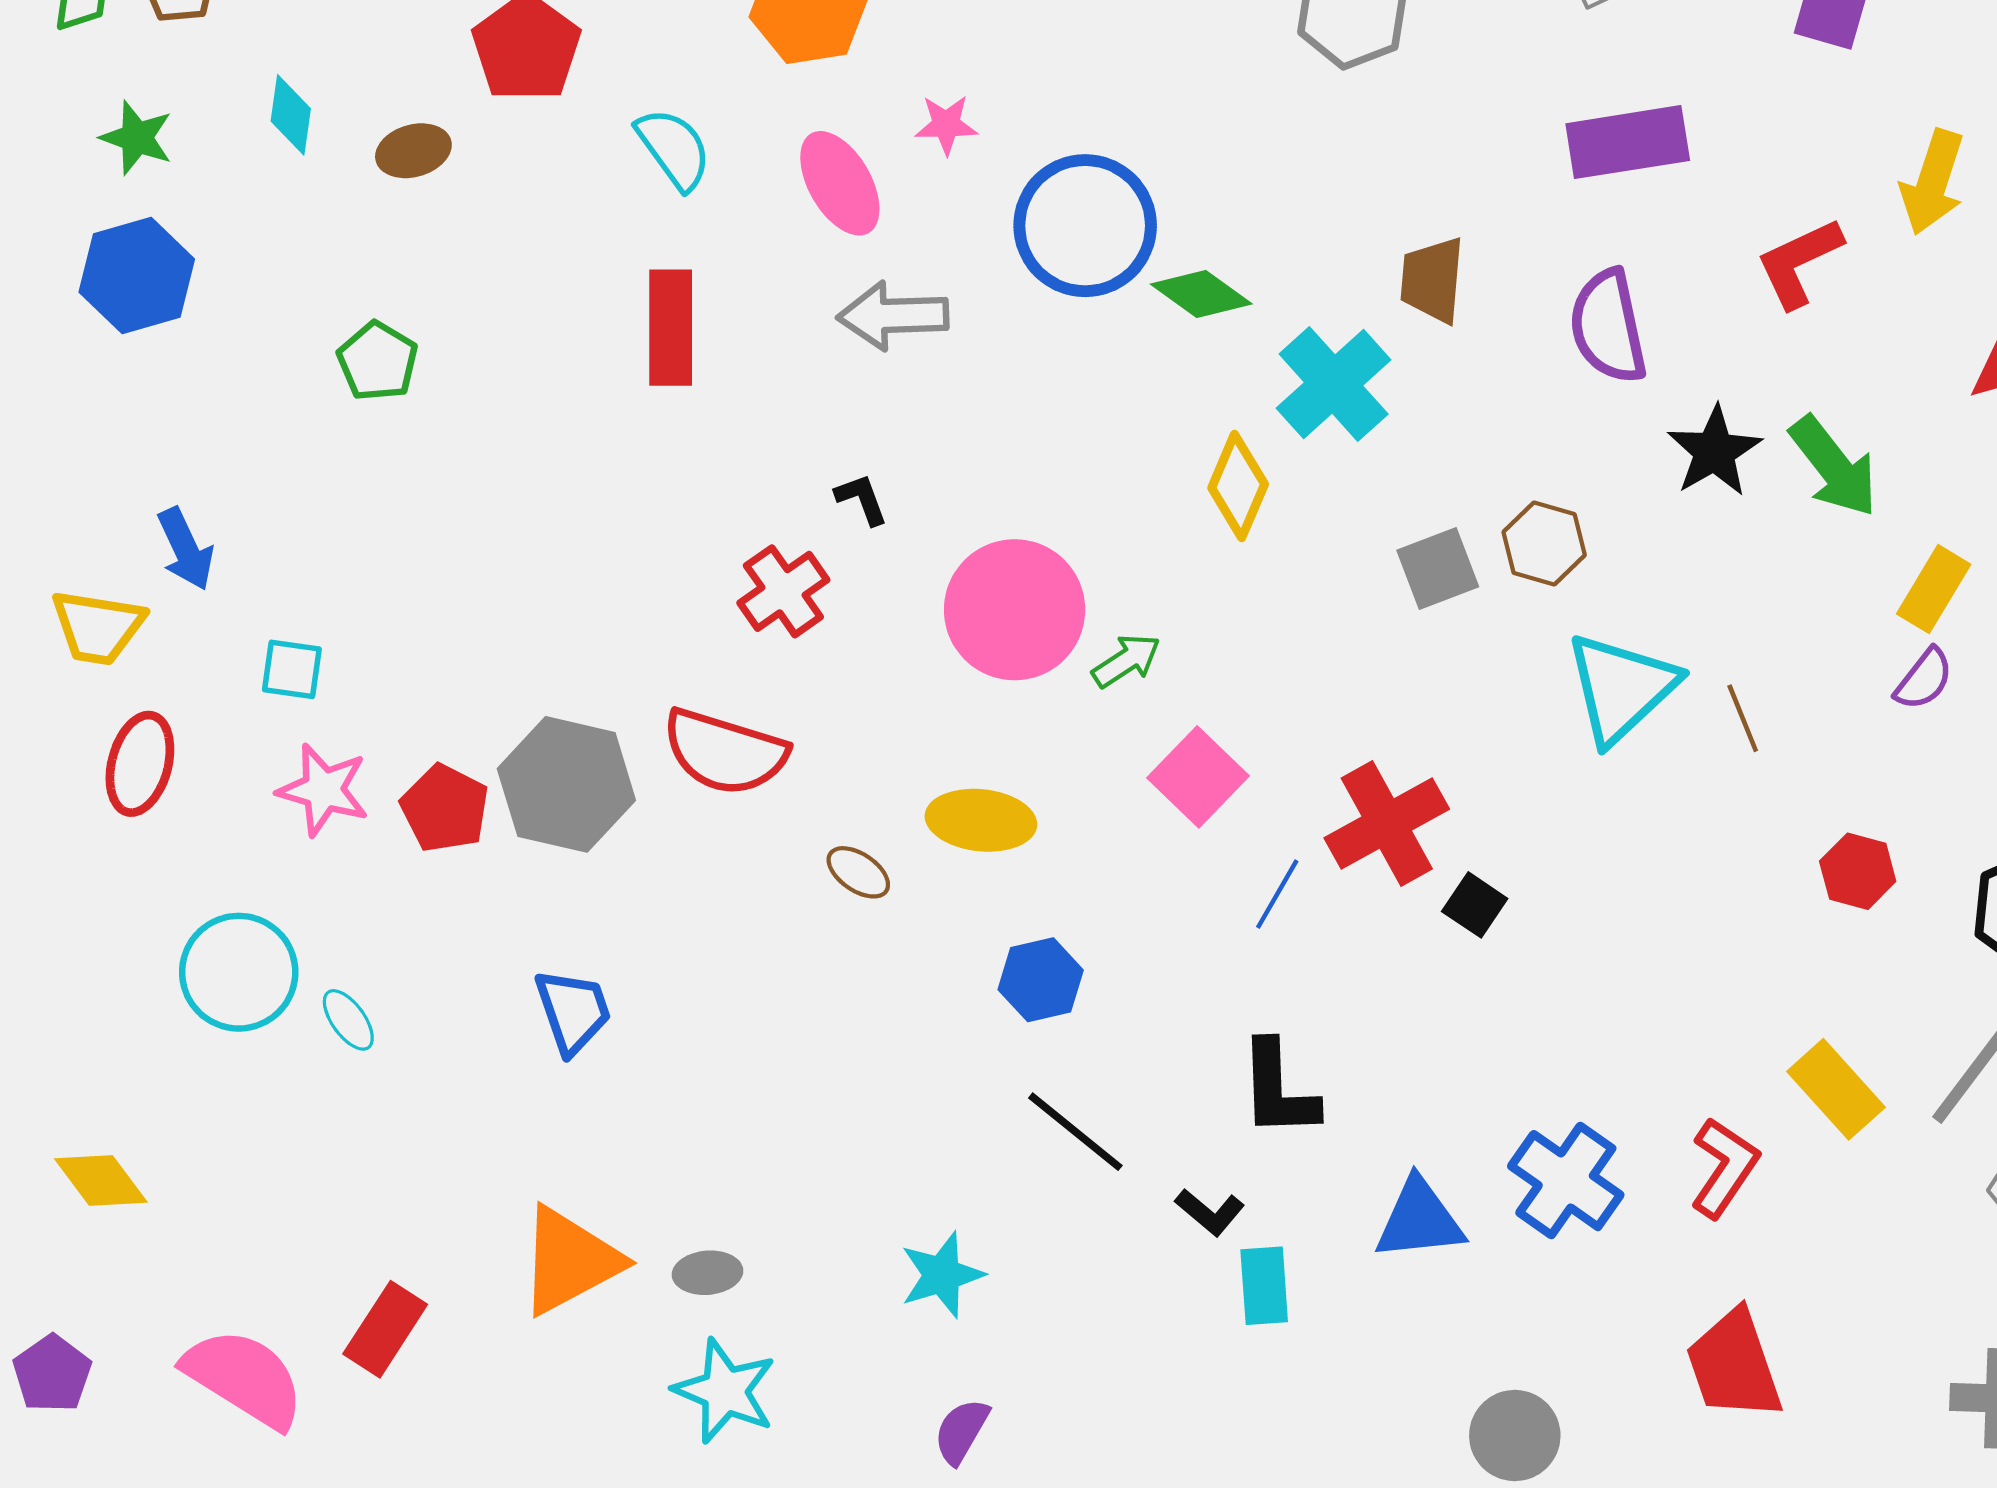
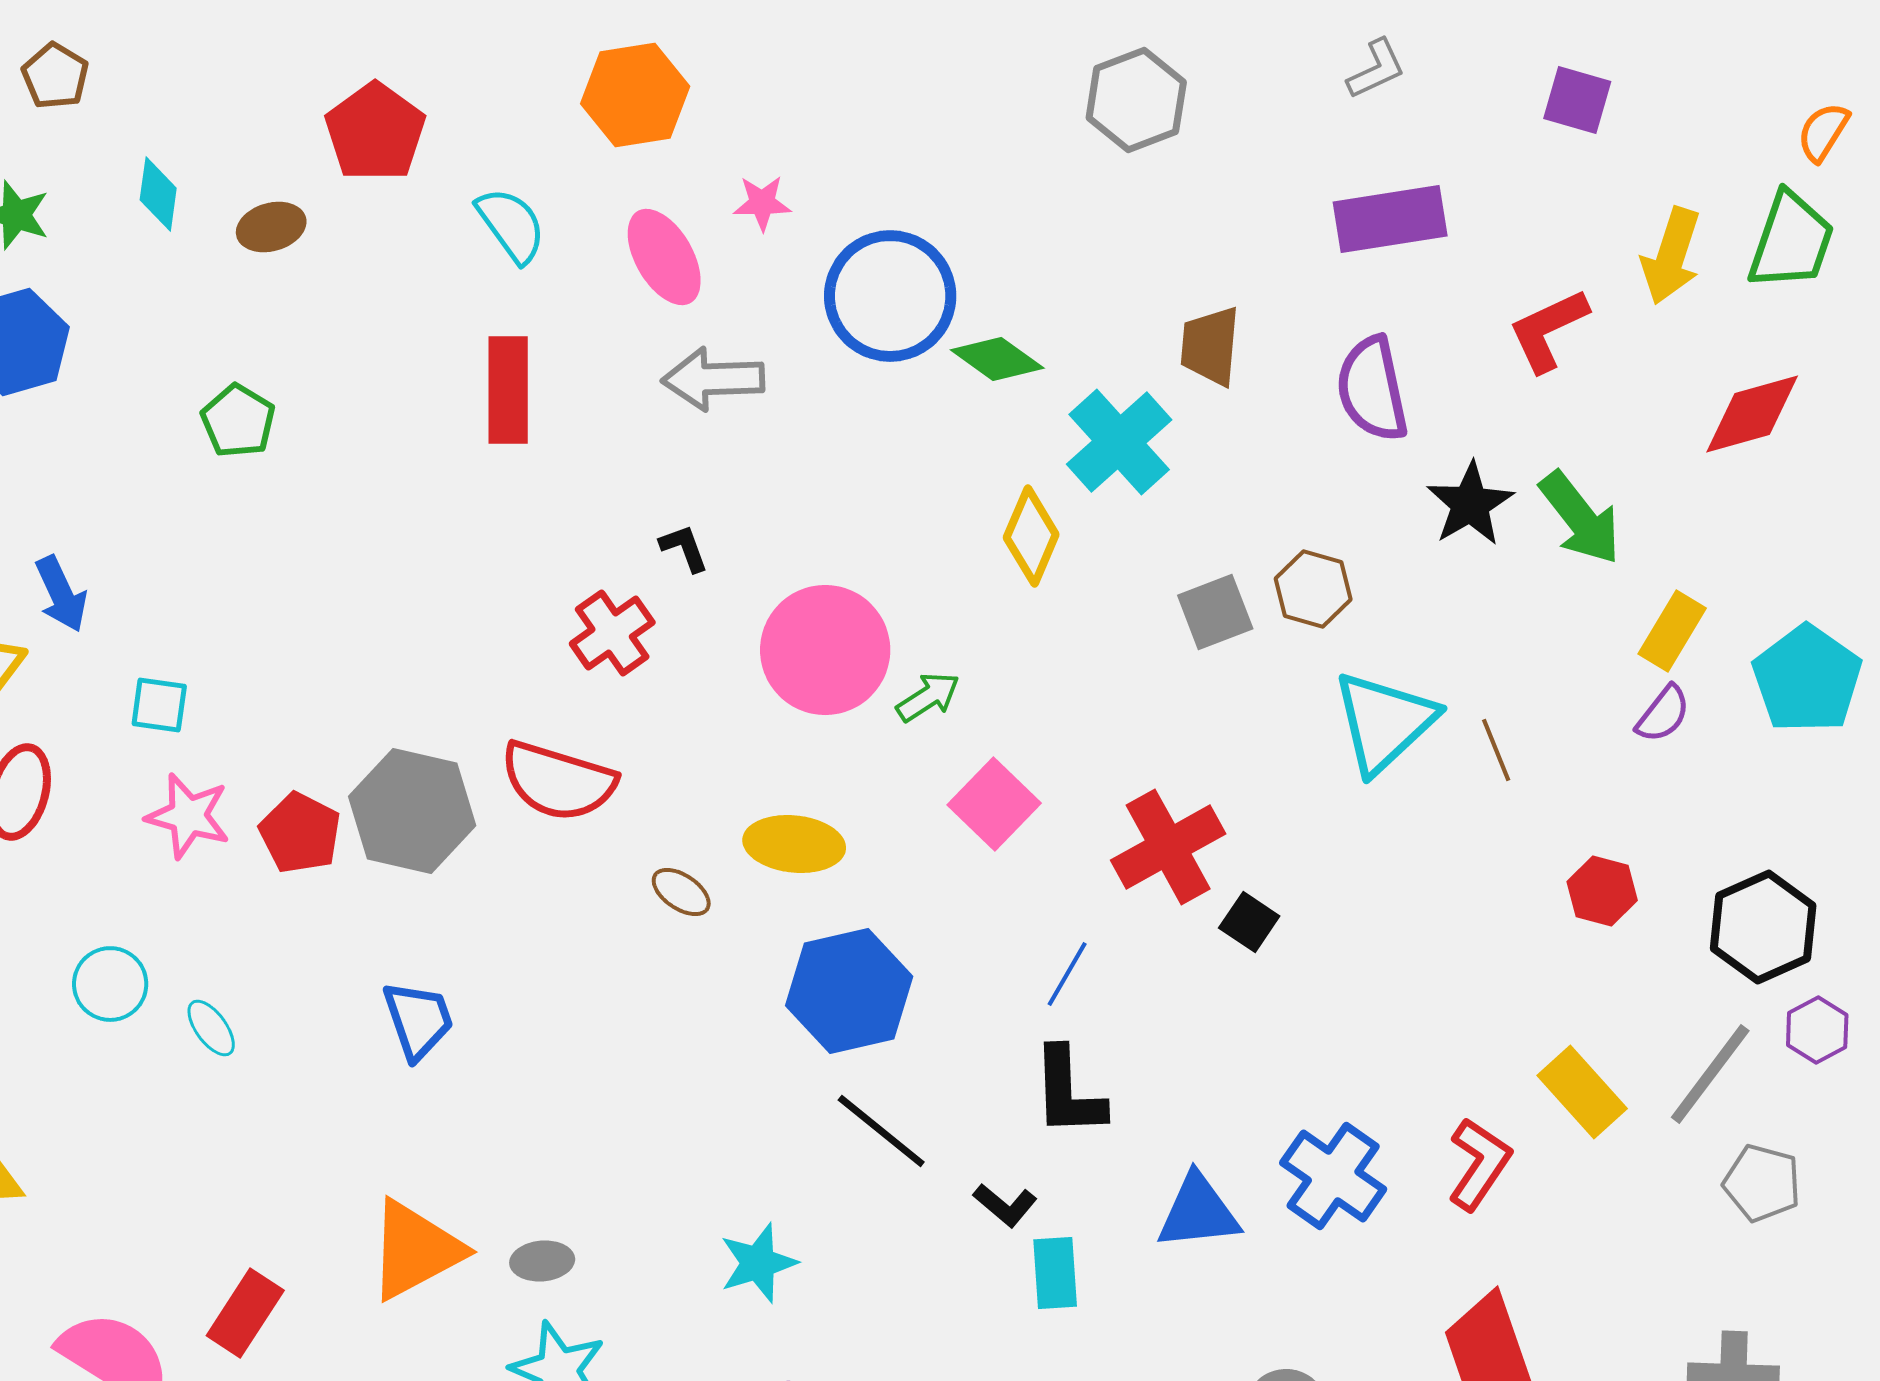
blue line: (1277, 894) -> (1067, 974), moved
cyan circle: (239, 972) -> (110, 984), size x0.7
blue hexagon: (1041, 980) -> (849, 991), size x1.6

